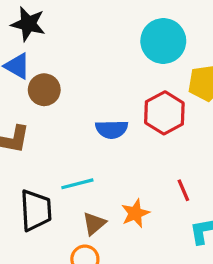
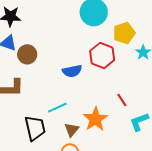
orange star: (135, 213) -> (95, 119), size x1.4

